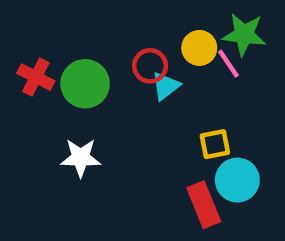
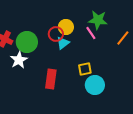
yellow circle: (199, 48) -> (66, 27), moved
white star: (81, 158) -> (19, 60), moved, turned -30
red rectangle: (204, 205) -> (51, 79), moved, turned 30

